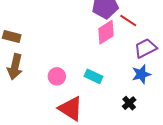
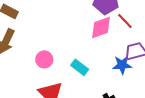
blue star: (141, 74) -> (122, 65), moved

